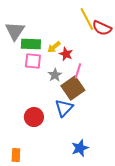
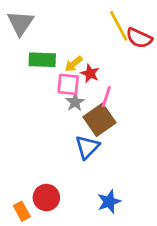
gray triangle: (15, 31) -> (20, 23), moved
pink square: (33, 61) -> (68, 84), moved
red circle: (34, 117) -> (46, 198), moved
orange rectangle: (16, 155) -> (22, 211), turned -32

